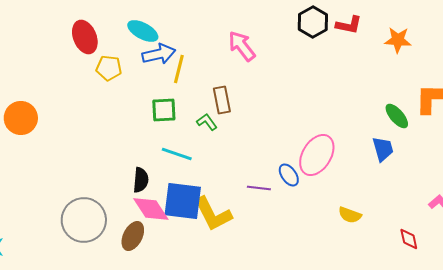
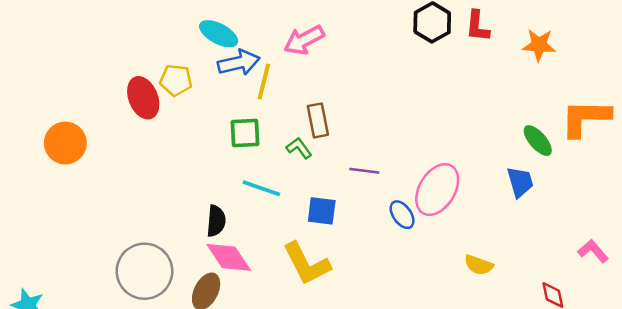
red L-shape: (349, 25) -> (477, 26), turned 84
red ellipse: (85, 37) -> (143, 98), moved
pink arrow: (242, 46) -> (304, 40), moved, turned -80
purple line: (259, 188) -> (364, 171), moved
blue square: (183, 201) -> (322, 211), moved, size x0.6

